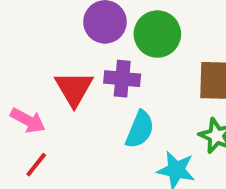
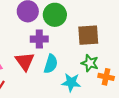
red triangle: (74, 89) -> (25, 61), moved

